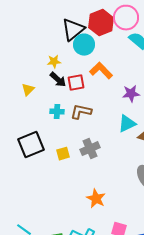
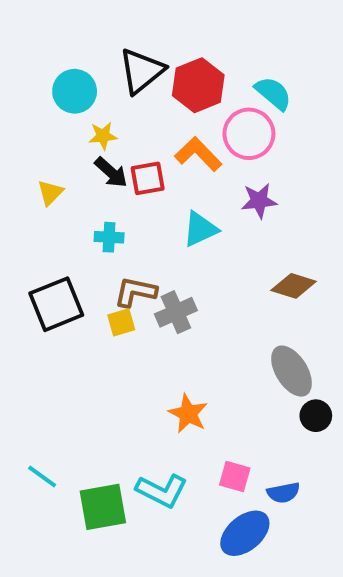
pink circle: (126, 18) -> (249, 134), moved
red hexagon: (101, 23) -> (198, 85), moved
cyan circle: (84, 45) -> (75, 91), moved
brown L-shape: (81, 112) -> (135, 292), moved
cyan triangle: (127, 124) -> (200, 229), moved

